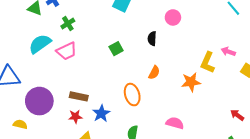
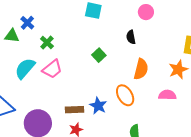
orange semicircle: (154, 73) -> (141, 69), size x1.5
blue star: (101, 113) -> (98, 106), moved
pink semicircle: (175, 123) -> (167, 95), moved

